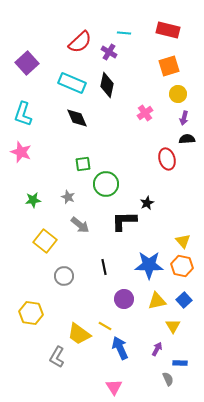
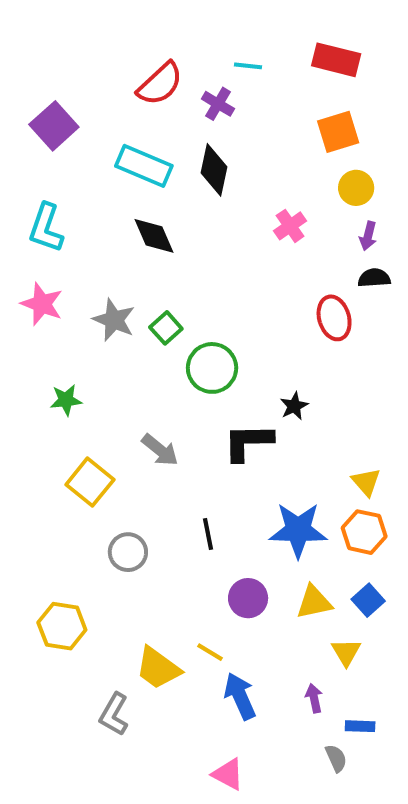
green square: (83, 164) -> (166, 328), turned -35
gray star: (68, 197) -> (114, 320), moved, size x1.5
purple arrow: (157, 349) -> (314, 698), turned -40
pink triangle: (114, 387) -> (228, 774), turned -30

